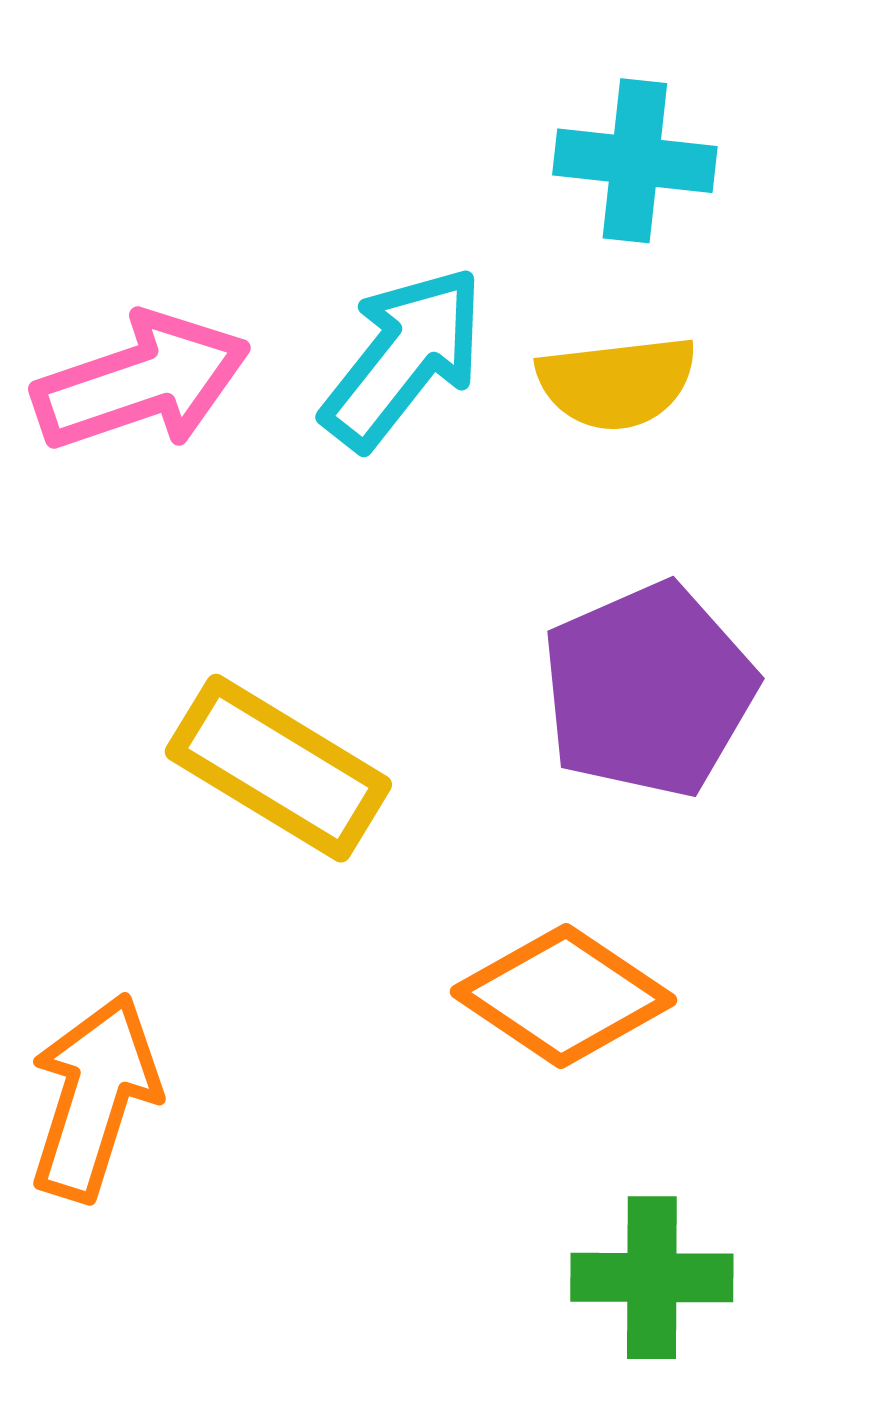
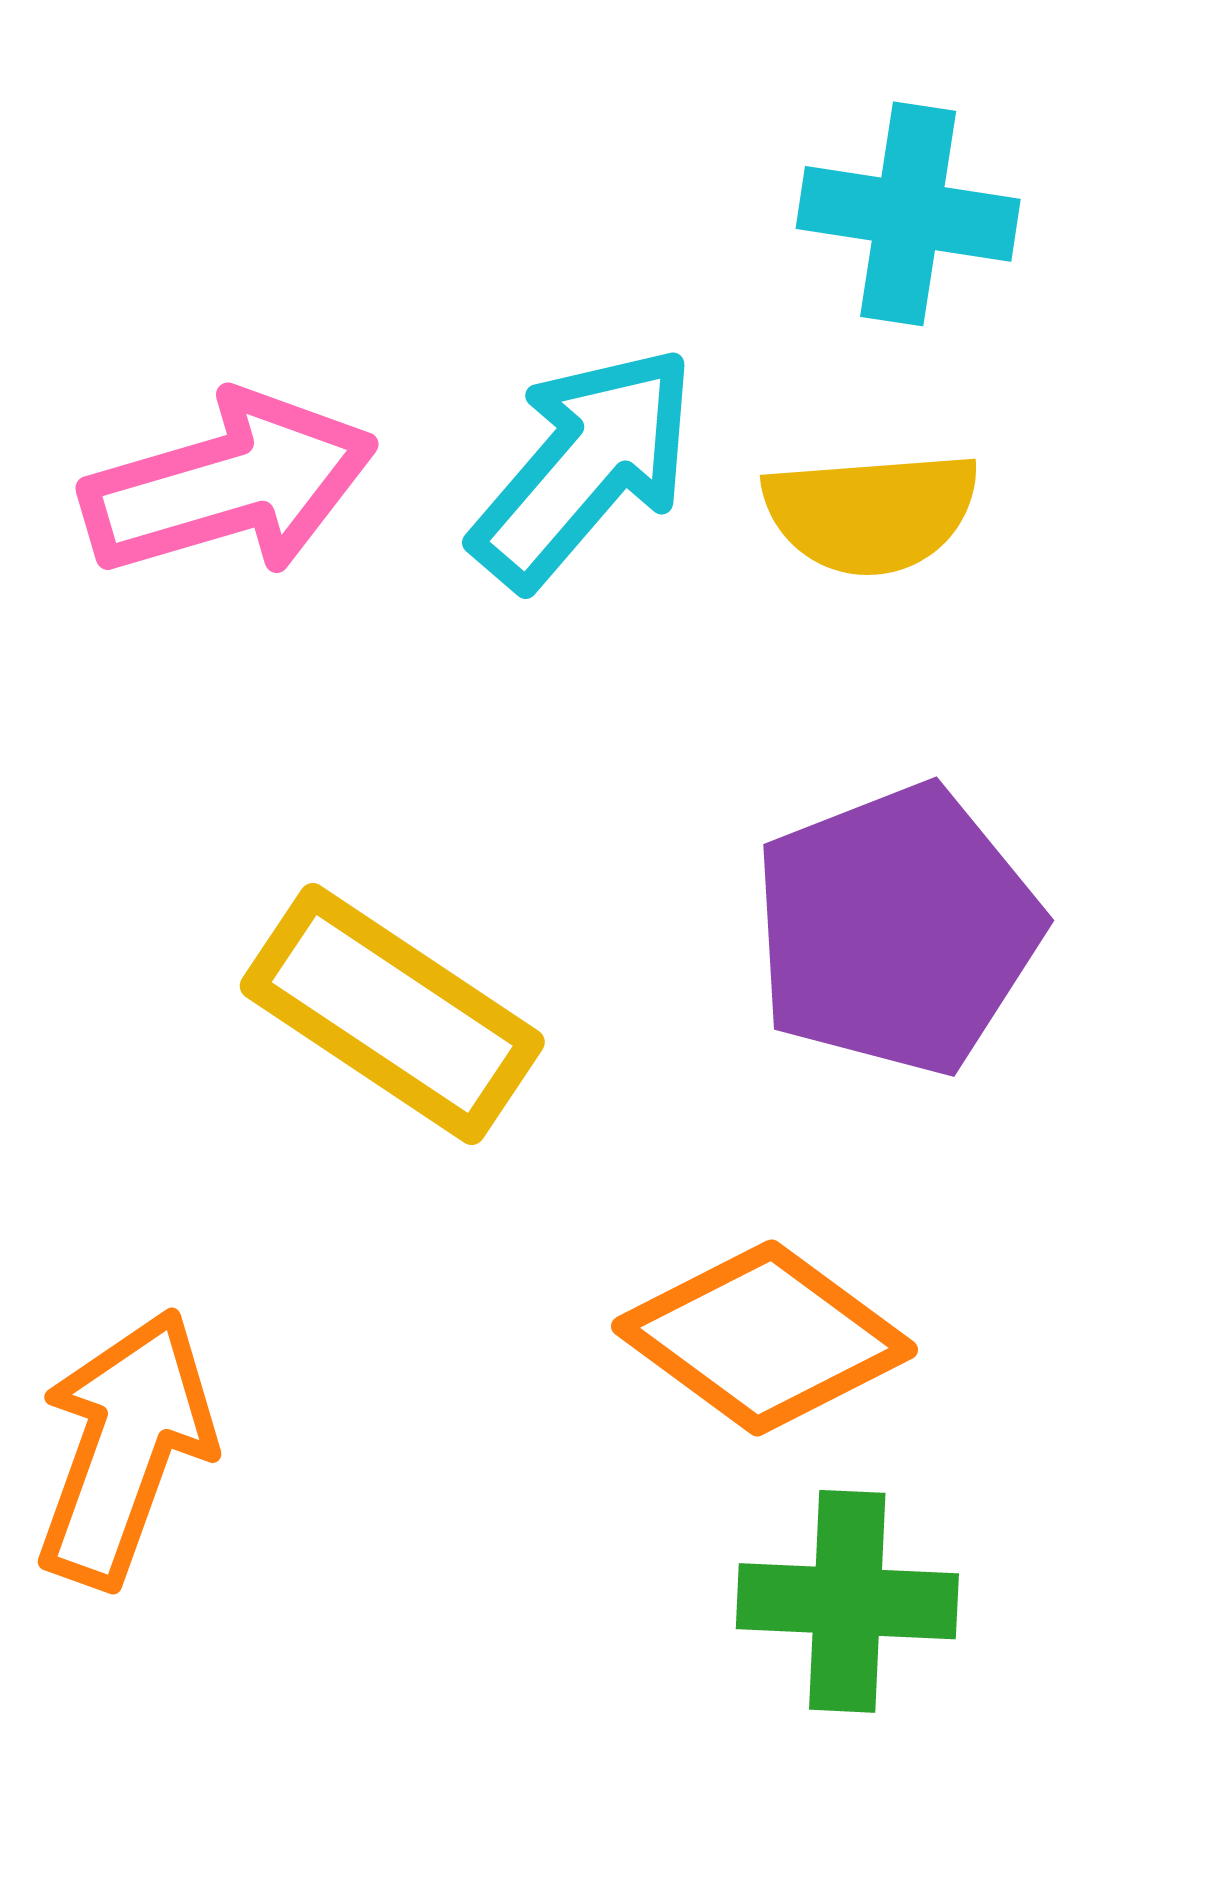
green cross: (652, 1278) -> (847, 1601), moved

